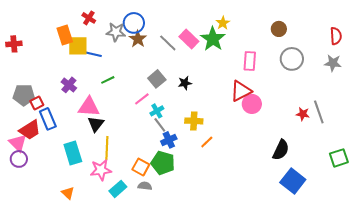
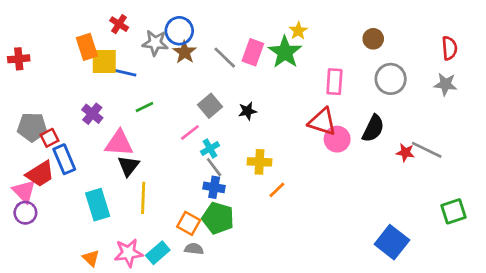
pink rectangle: (189, 39) -> (253, 52), turned 66
red triangle: (241, 91) -> (322, 122), turned 45
gray line: (319, 112) -> (427, 150), turned -45
blue cross: (169, 140) -> (214, 187), moved, turned 35
black semicircle: (281, 150) -> (373, 128), moved
pink star: (101, 170) -> (128, 253), moved

